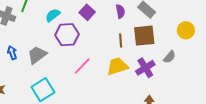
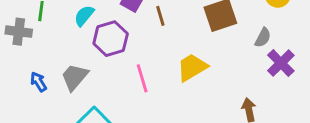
brown line: (121, 40) -> (160, 16), moved
pink line: (82, 66) -> (142, 78), turned -48
purple cross: (145, 68) -> (281, 63), moved

